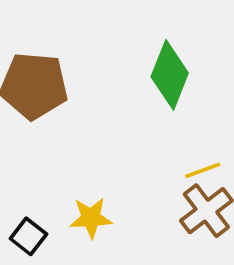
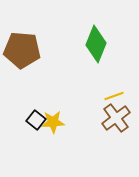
black square: (28, 236) -> (36, 120), moved

